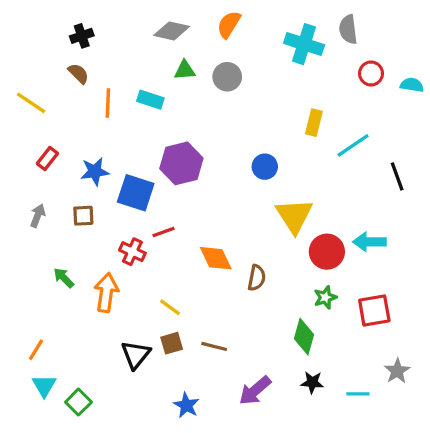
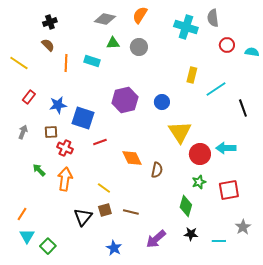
purple hexagon: (181, 163) -> (125, 100), moved
red cross: (132, 252) -> (65, 148), moved

